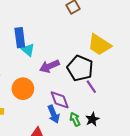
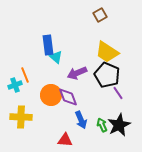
yellow trapezoid: (99, 45) -> (107, 52), moved
purple diamond: (60, 100) -> (68, 97), moved
black star: (92, 119) -> (119, 125), size x1.6

